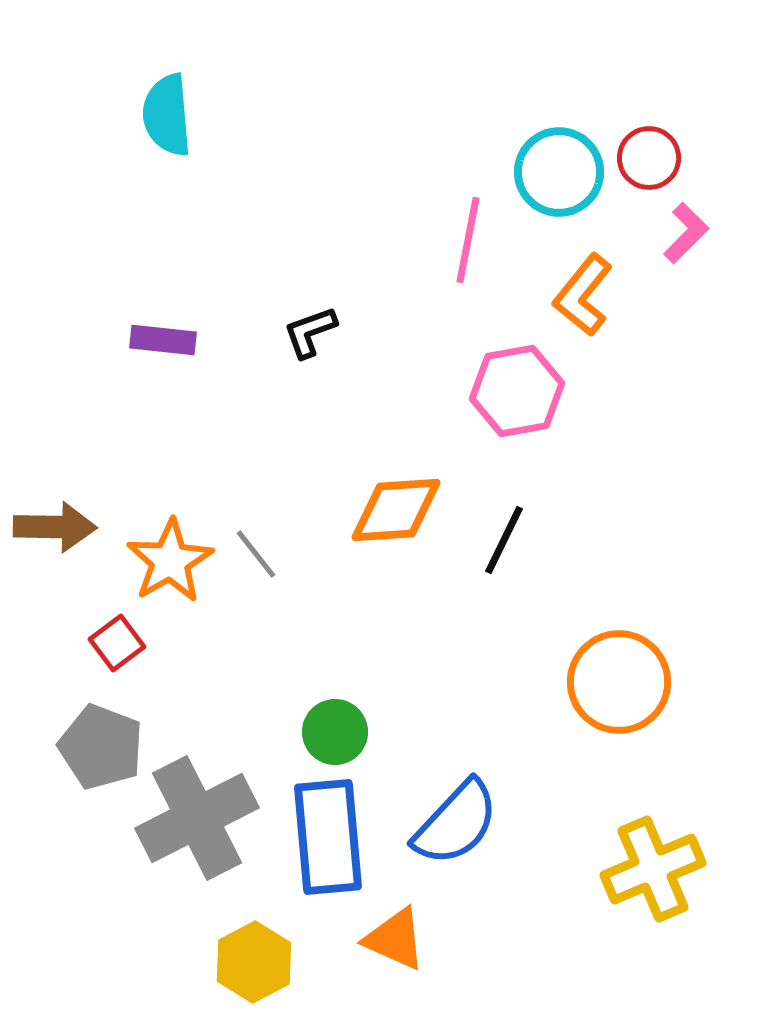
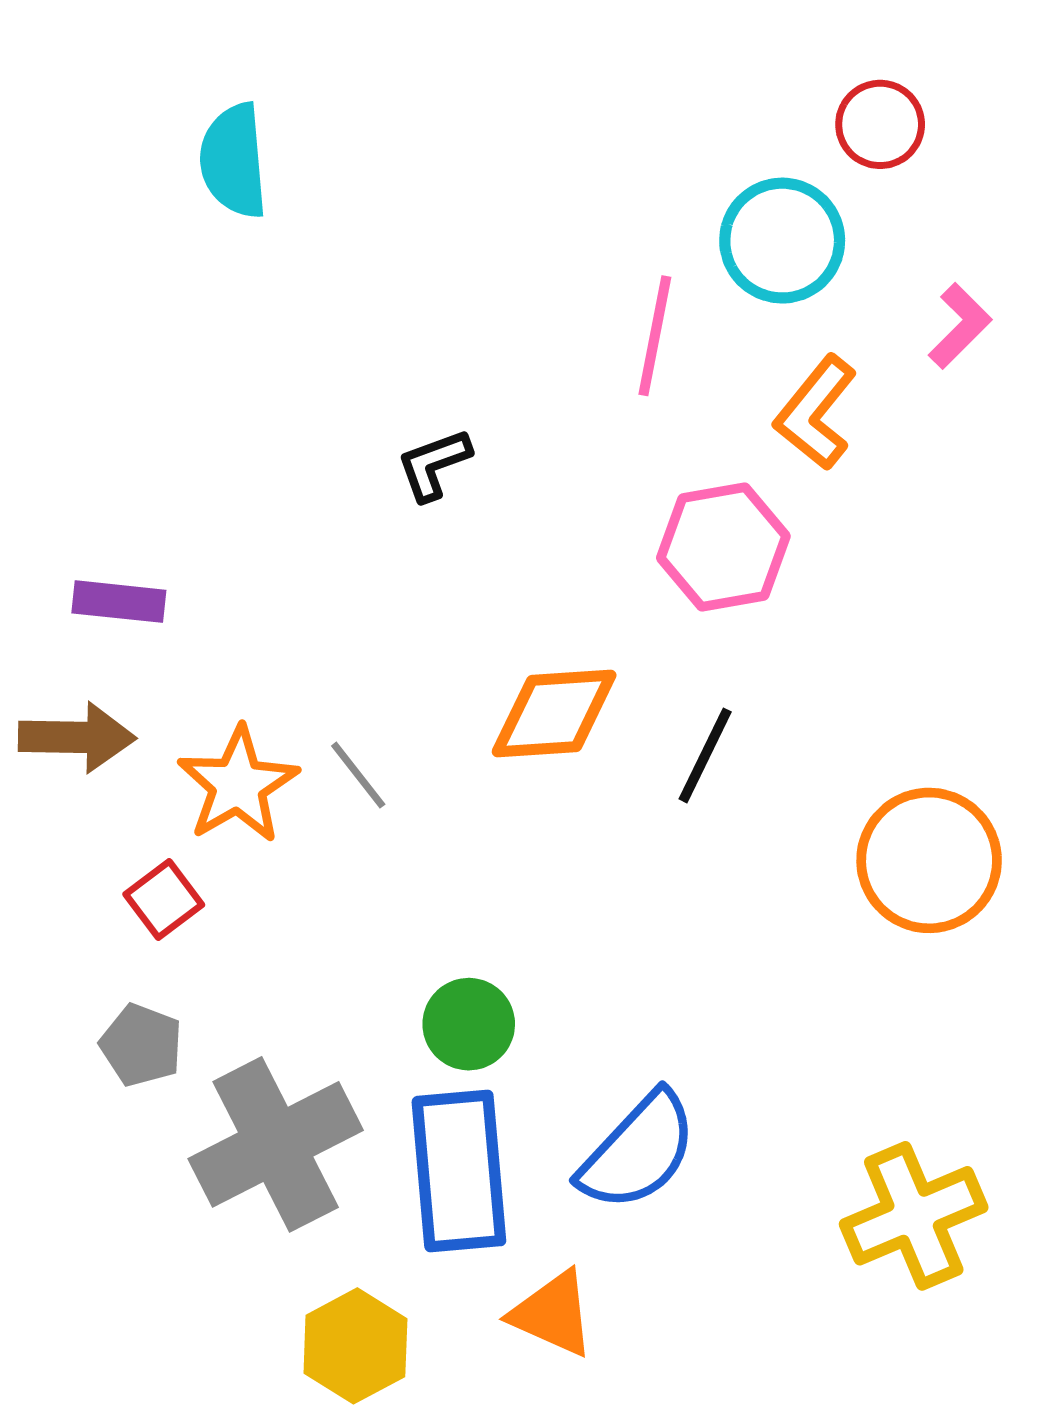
red circle: (649, 158) -> (880, 124), moved
purple rectangle: (163, 340) -> (119, 602), moved
orange circle: (619, 682) -> (929, 860), moved
gray pentagon: (101, 747) -> (141, 1045), size x0.7

